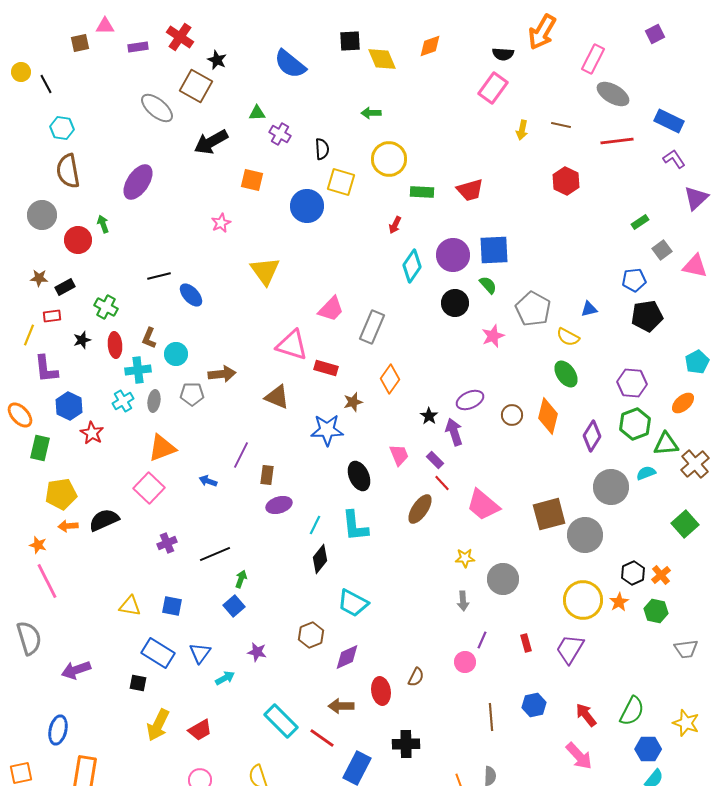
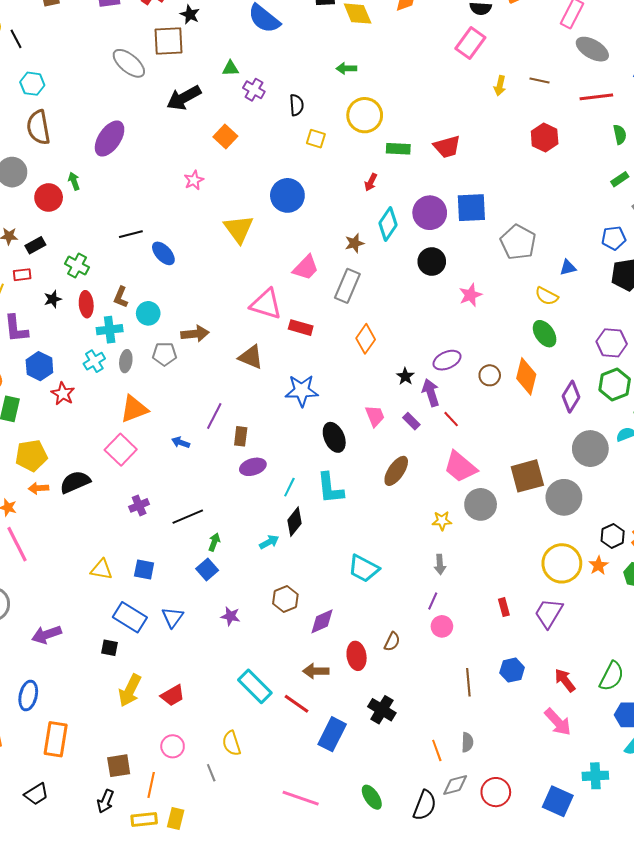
brown square: (196, 86) -> (169, 41), turned -32
orange square: (252, 180) -> (225, 136), turned 30
yellow square: (341, 182) -> (316, 139), size x0.7
blue circle: (307, 206) -> (287, 195), moved
green semicircle: (488, 285) -> (620, 134), moved, turned 30
gray pentagon: (533, 309) -> (518, 242), moved
brown star: (353, 402) -> (355, 243), moved
red line: (442, 483) -> (451, 419), moved
gray circle: (503, 579) -> (481, 504), moved
cyan trapezoid: (353, 603) -> (364, 568), moved
purple line: (482, 640) -> (433, 601), moved
cyan arrow: (225, 678) -> (269, 542), moved
black cross: (406, 744) -> (382, 710), turned 32

